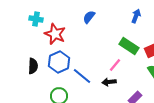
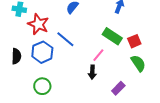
blue line: (82, 76) -> (65, 39), moved
black arrow: (109, 82) -> (92, 72), turned -80

